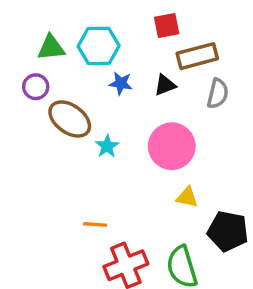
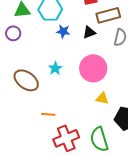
brown ellipse: (70, 119) -> (26, 80), moved

